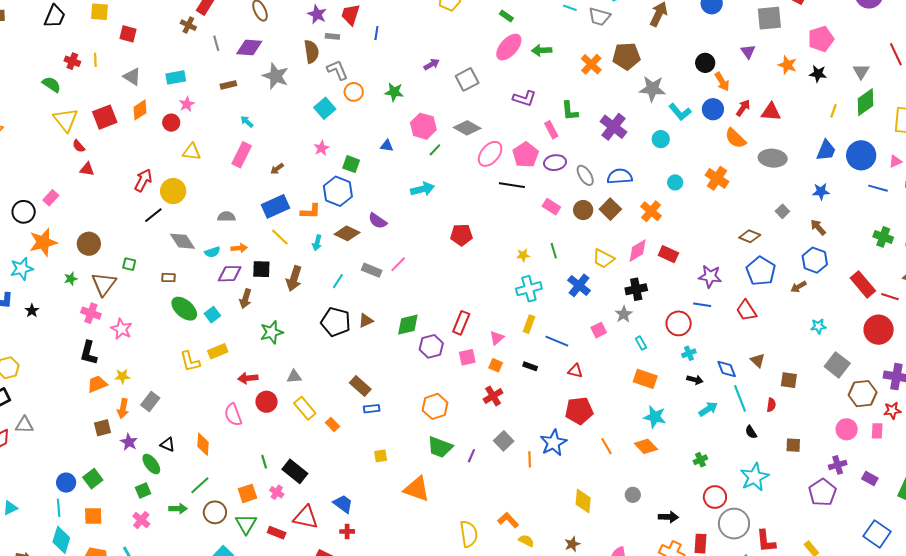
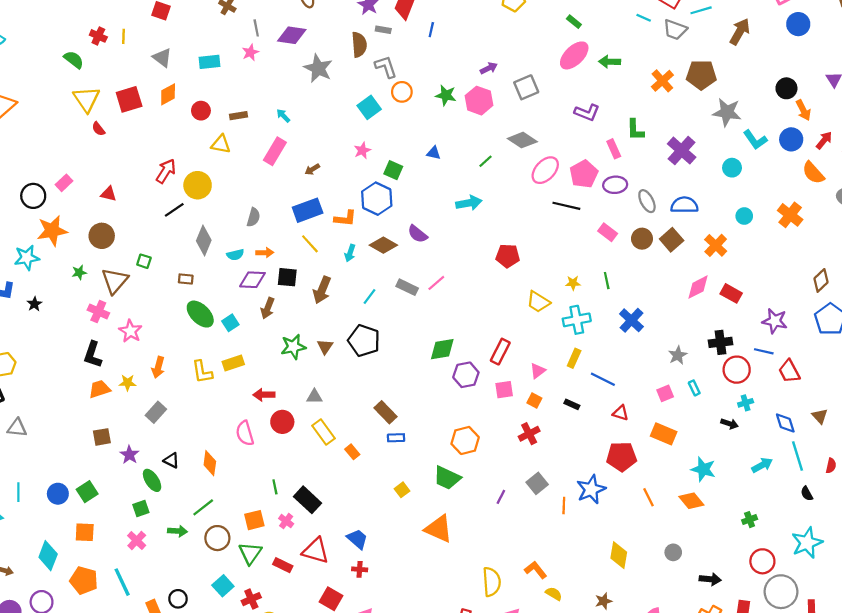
brown rectangle: (228, 85) -> (238, 116), moved
pink star: (187, 104) -> (250, 52), moved
pink hexagon: (423, 126) -> (479, 101), moved
red triangle: (87, 169) -> (109, 194), moved
gray semicircle: (226, 217) -> (253, 217), turned 102
brown diamond: (750, 236) -> (821, 280), turned -70
gray diamond: (182, 241) -> (204, 241), turned 52
yellow trapezoid: (603, 259) -> (538, 302), moved
black cross: (636, 289) -> (720, 342), moved
red trapezoid: (746, 311) -> (789, 371), moved
brown triangle: (366, 321) -> (325, 347), moved, turned -35
pink square: (599, 330) -> (665, 393), moved
orange rectangle: (645, 379) -> (664, 434), moved
black arrow: (695, 380) -> (730, 424), moved
orange arrow: (123, 409) -> (158, 367), moved
green trapezoid: (440, 447) -> (447, 478), moved
yellow square: (381, 456) -> (402, 490), turned -32
cyan line: (59, 508) -> (18, 492), moved

